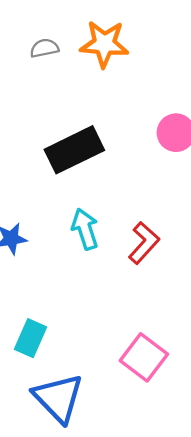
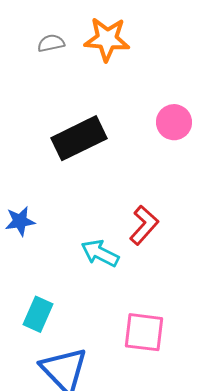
cyan arrow: (85, 229) -> (100, 253), moved, turned -45
pink square: (144, 357) -> (144, 332), turned -30

